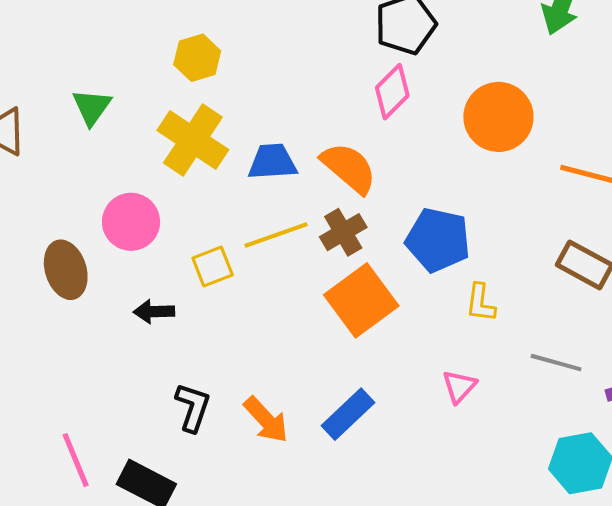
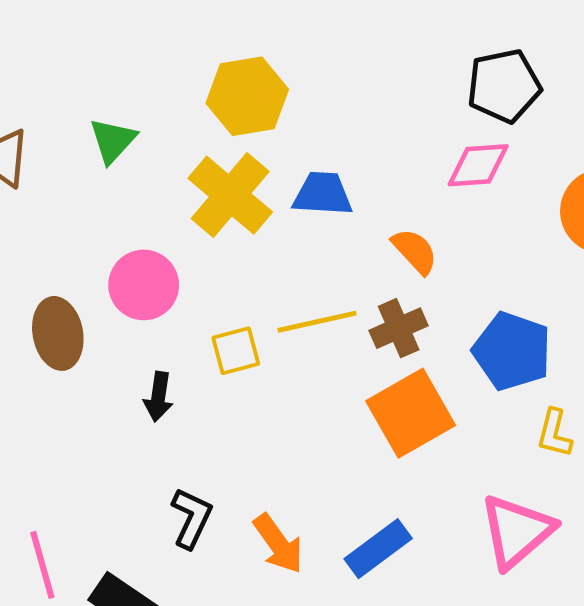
yellow hexagon: (197, 58) -> (247, 96), size x1.4
pink diamond: (392, 92) -> (478, 165), turned 34
blue trapezoid: (272, 162) -> (323, 194), moved
orange semicircle: (349, 168) -> (415, 251), size x0.7
black arrow: (154, 312) -> (158, 397), turned -87
pink triangle: (459, 386) -> (517, 531), size x1.8

